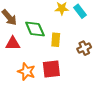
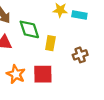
cyan rectangle: (80, 11) -> (79, 15), turned -48

